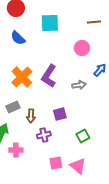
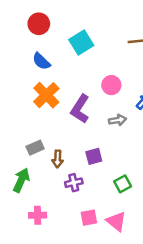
cyan square: (50, 23) -> (81, 43), turned -30
pink circle: (82, 48) -> (111, 85), moved
orange cross: (22, 77) -> (46, 95), moved
pink cross: (16, 150) -> (38, 215), moved

